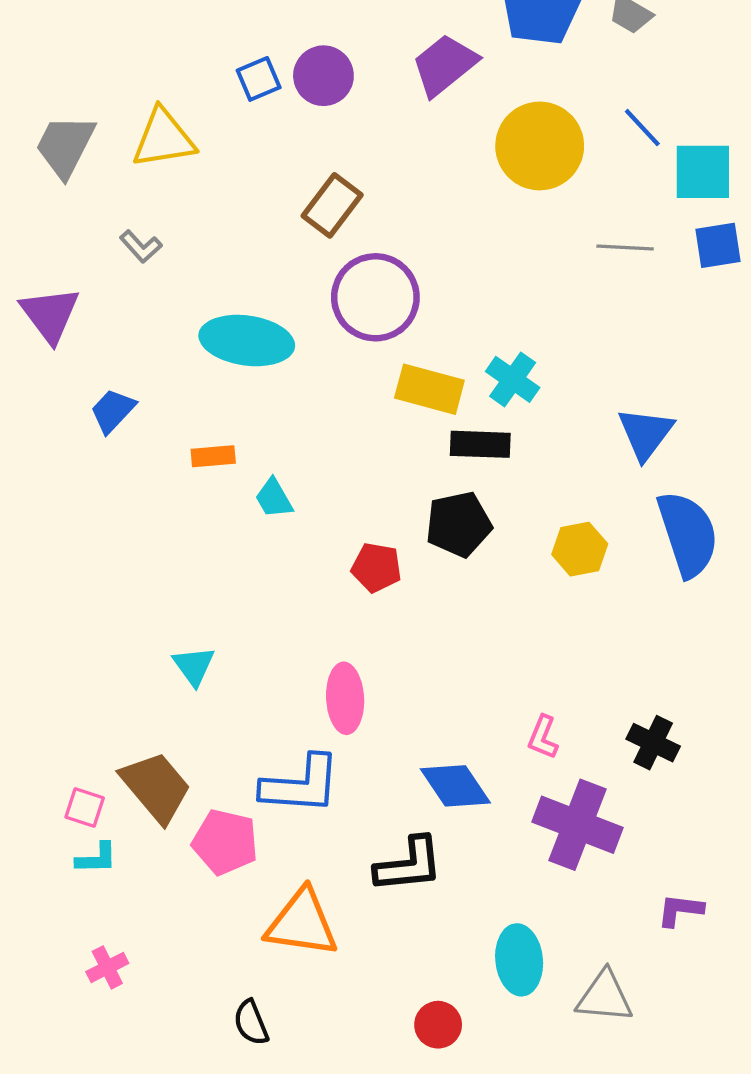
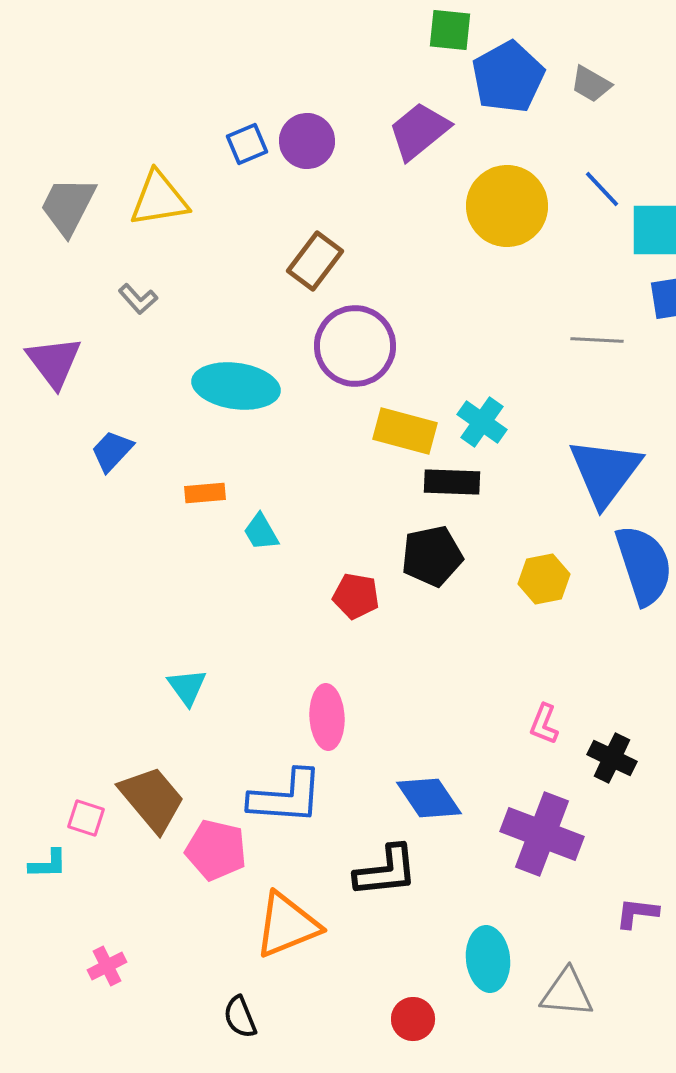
gray line: (625, 248) -> (597, 340), moved
blue triangle: (646, 433) -> (605, 472), size x1.4
pink L-shape: (543, 737) -> (544, 724), moved
cyan L-shape: (96, 858) -> (48, 864), moved
orange triangle: (302, 923) -> (287, 925), turned -30

